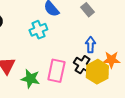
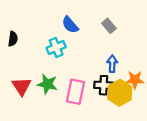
black cross: (82, 65) -> (104, 85), turned -30
green star: (30, 79) -> (47, 84), moved

